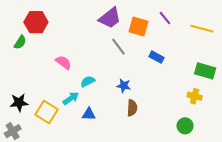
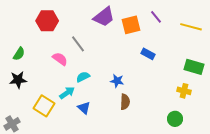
red hexagon: (36, 22) -> (47, 21), moved
orange square: (138, 26) -> (131, 25), turned -30
green semicircle: (20, 42) -> (19, 54), moved
gray line: (118, 47) -> (78, 44), moved
black star: (19, 103) -> (18, 80), moved
blue triangle: (89, 114) -> (84, 108), turned 40

